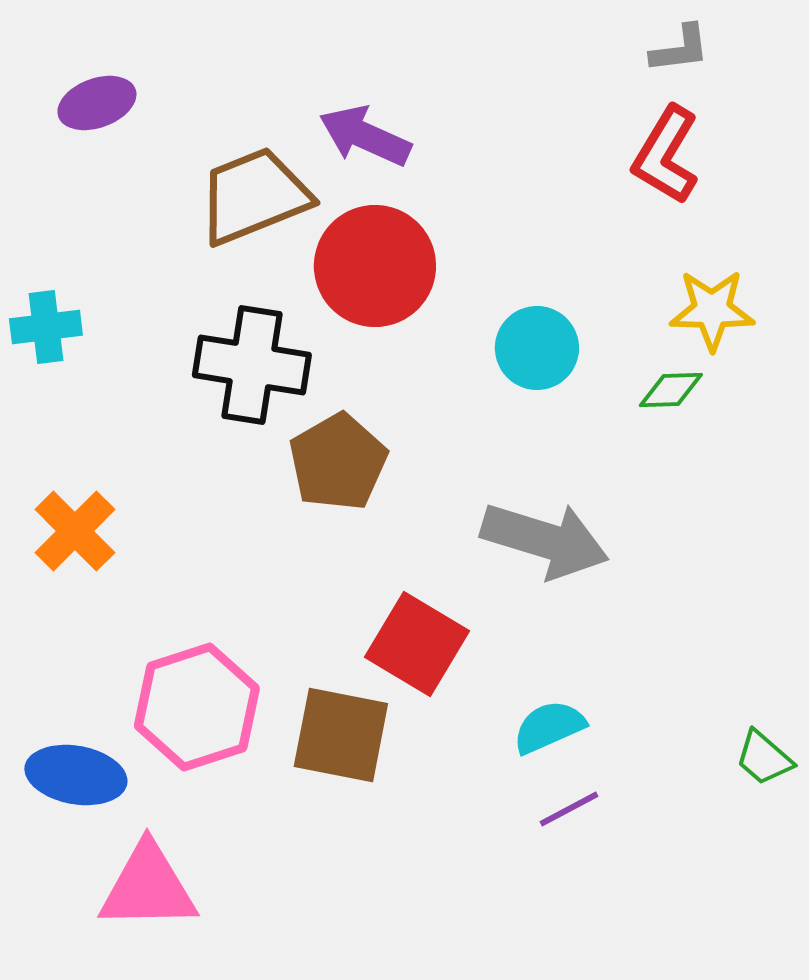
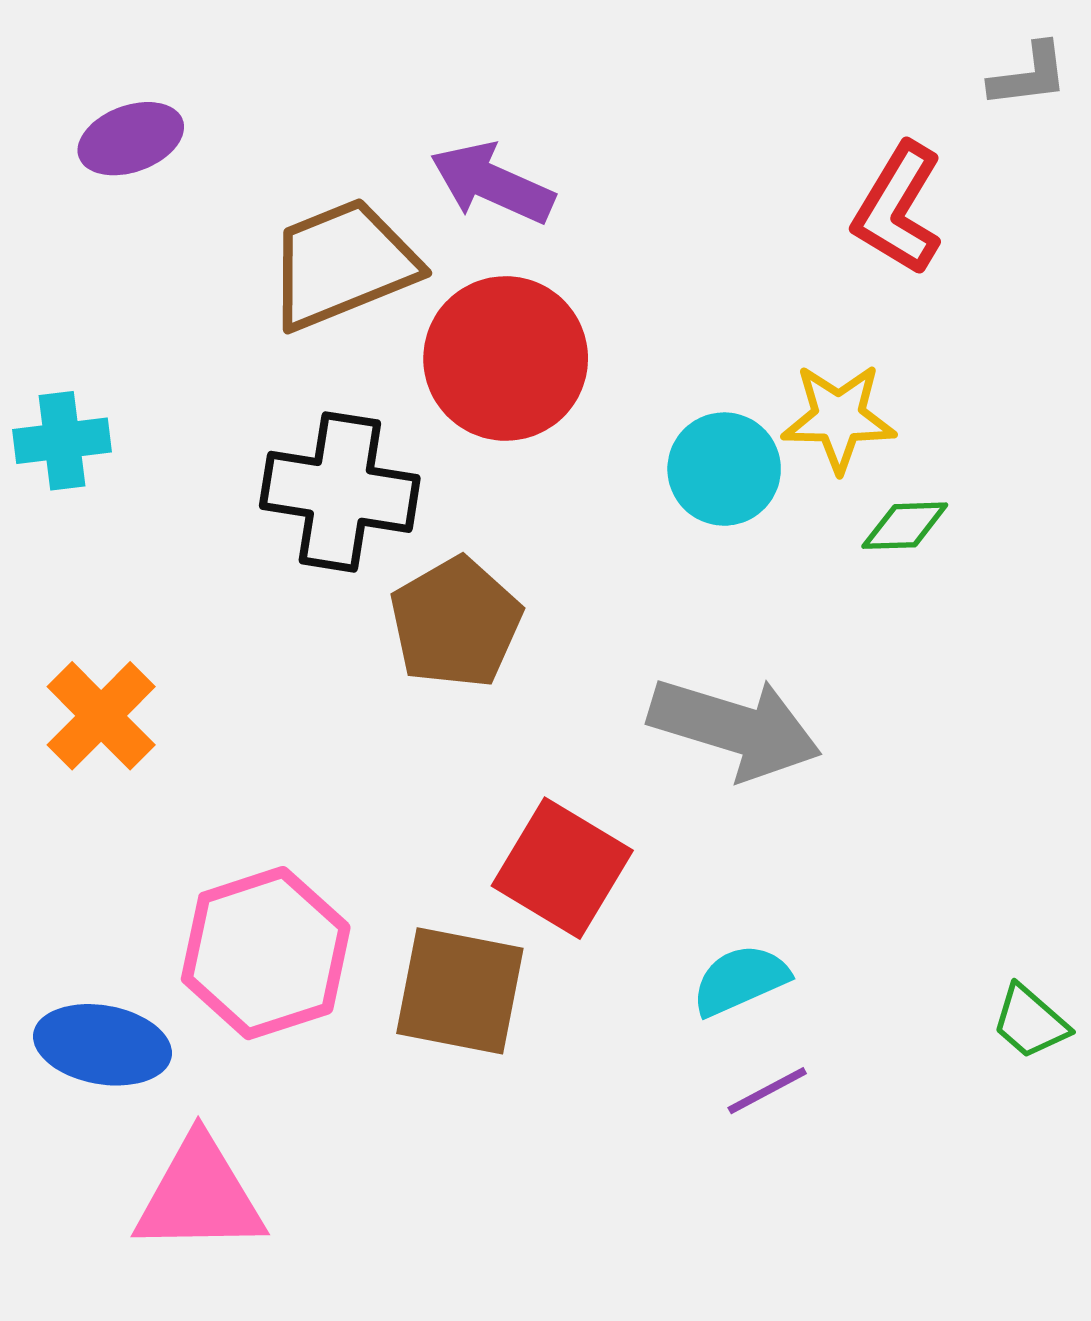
gray L-shape: (680, 49) -> (1029, 75), moved
yellow star: (712, 310) -> (839, 418), moved

